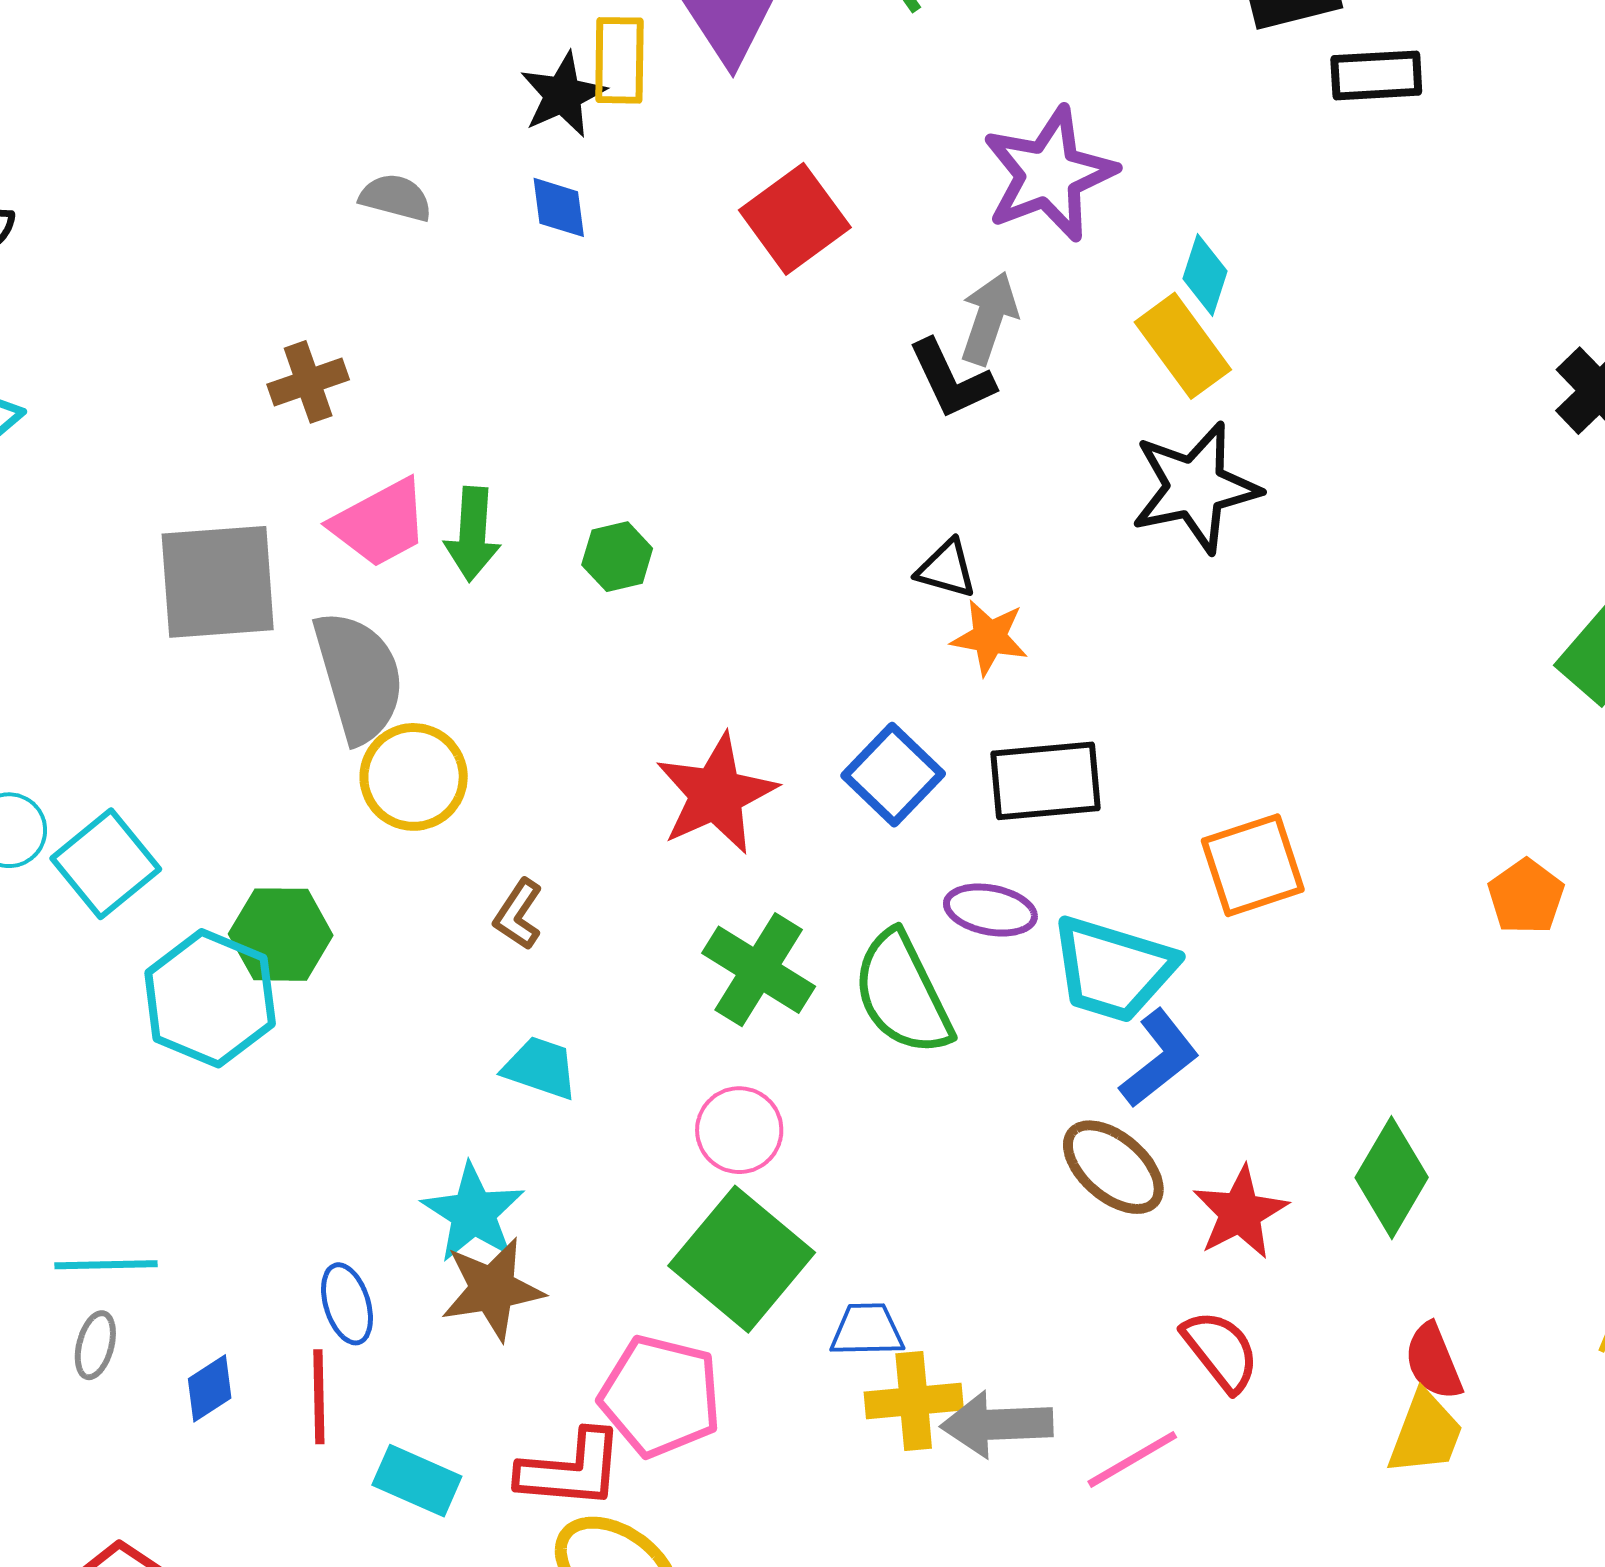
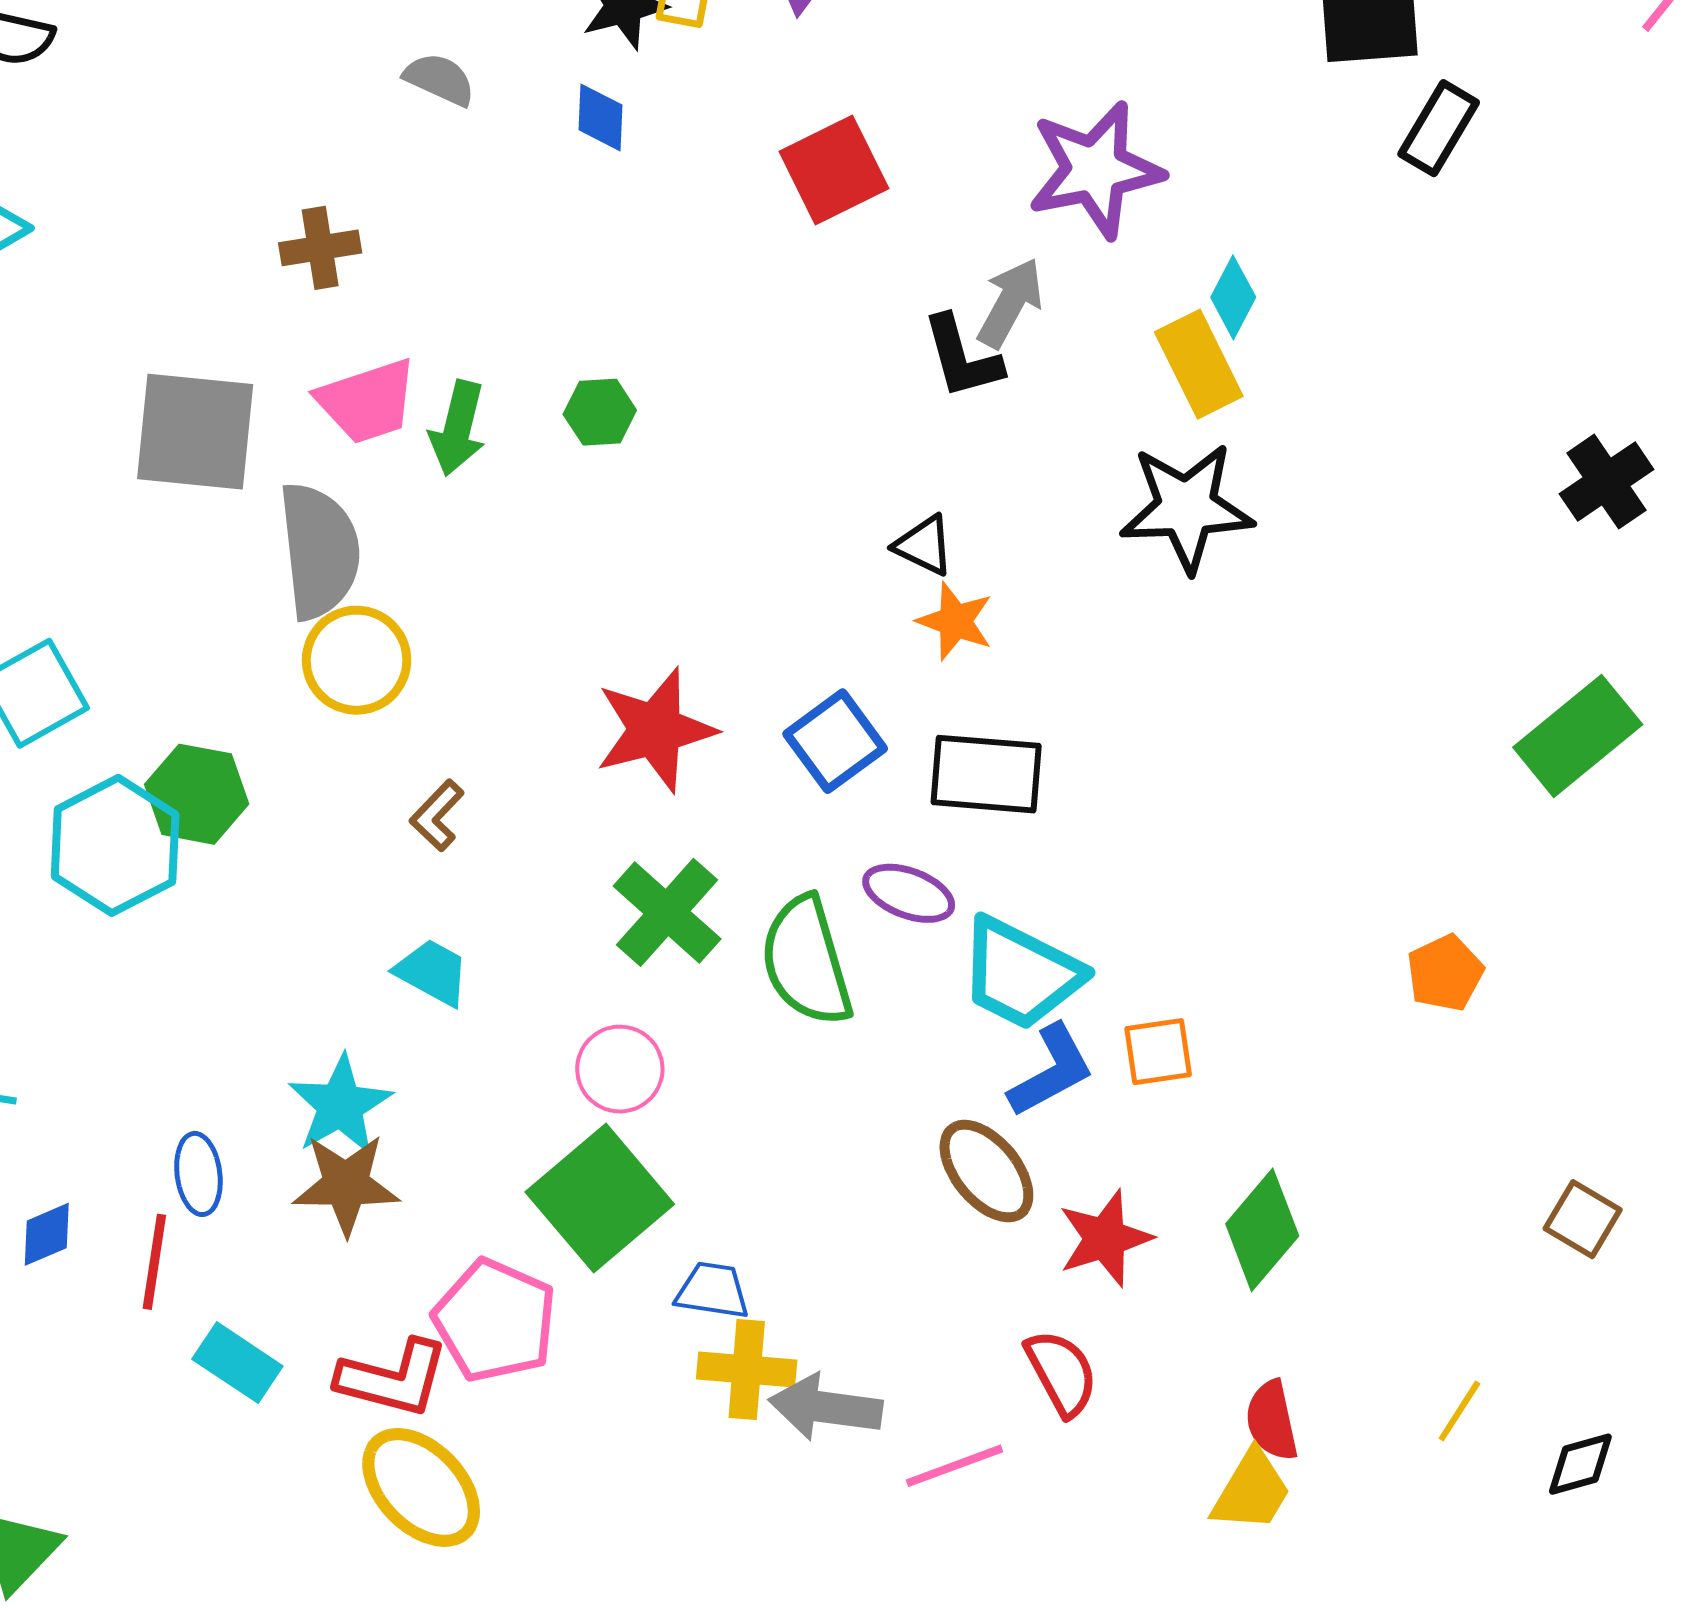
black rectangle: (1376, 75) -> (1439, 128), turned -66
green hexagon: (617, 557) -> (600, 412), moved
orange square: (1253, 865) -> (1158, 1052), moved, size x0.7

